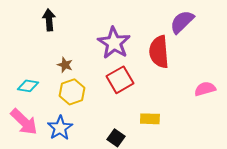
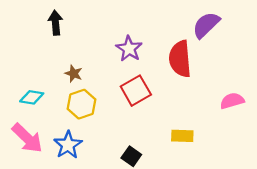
purple star: (114, 43) -> (129, 49), size x0.7
yellow rectangle: (150, 119) -> (182, 136), moved

